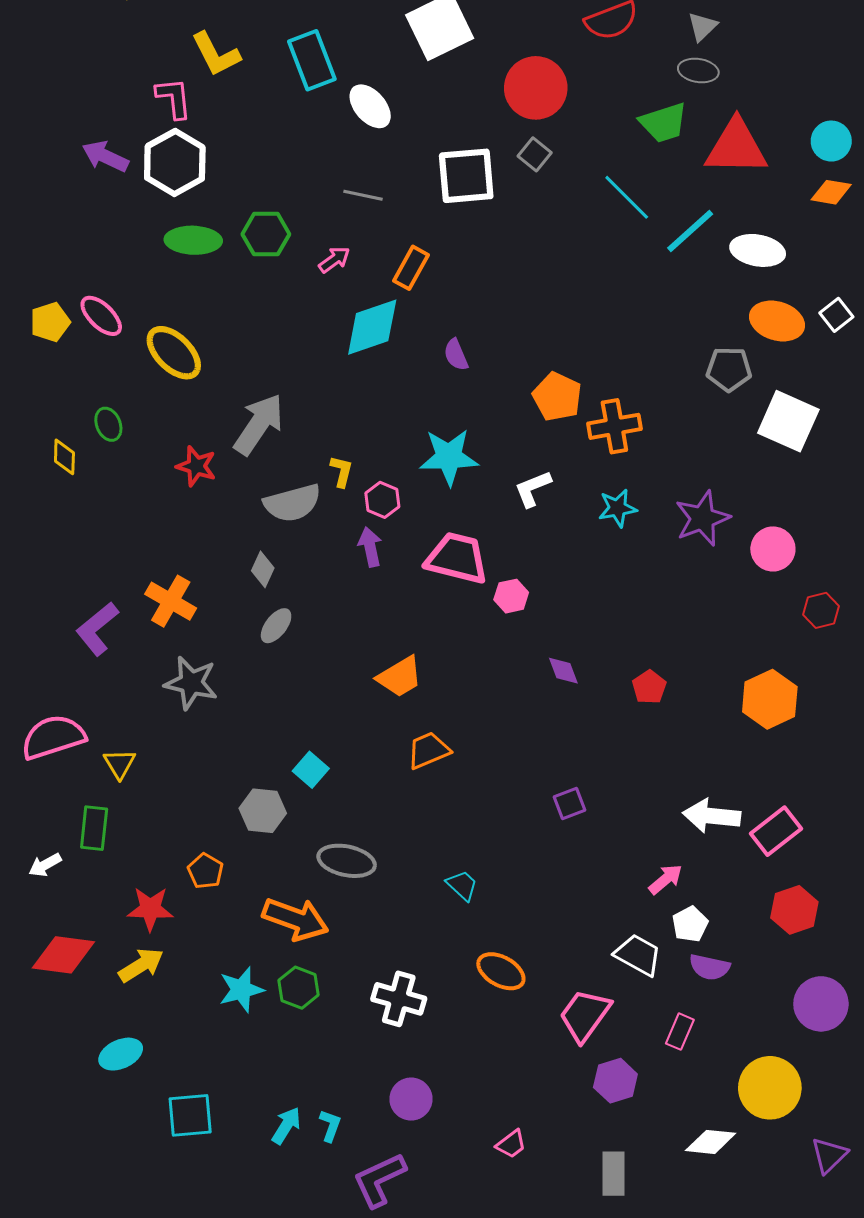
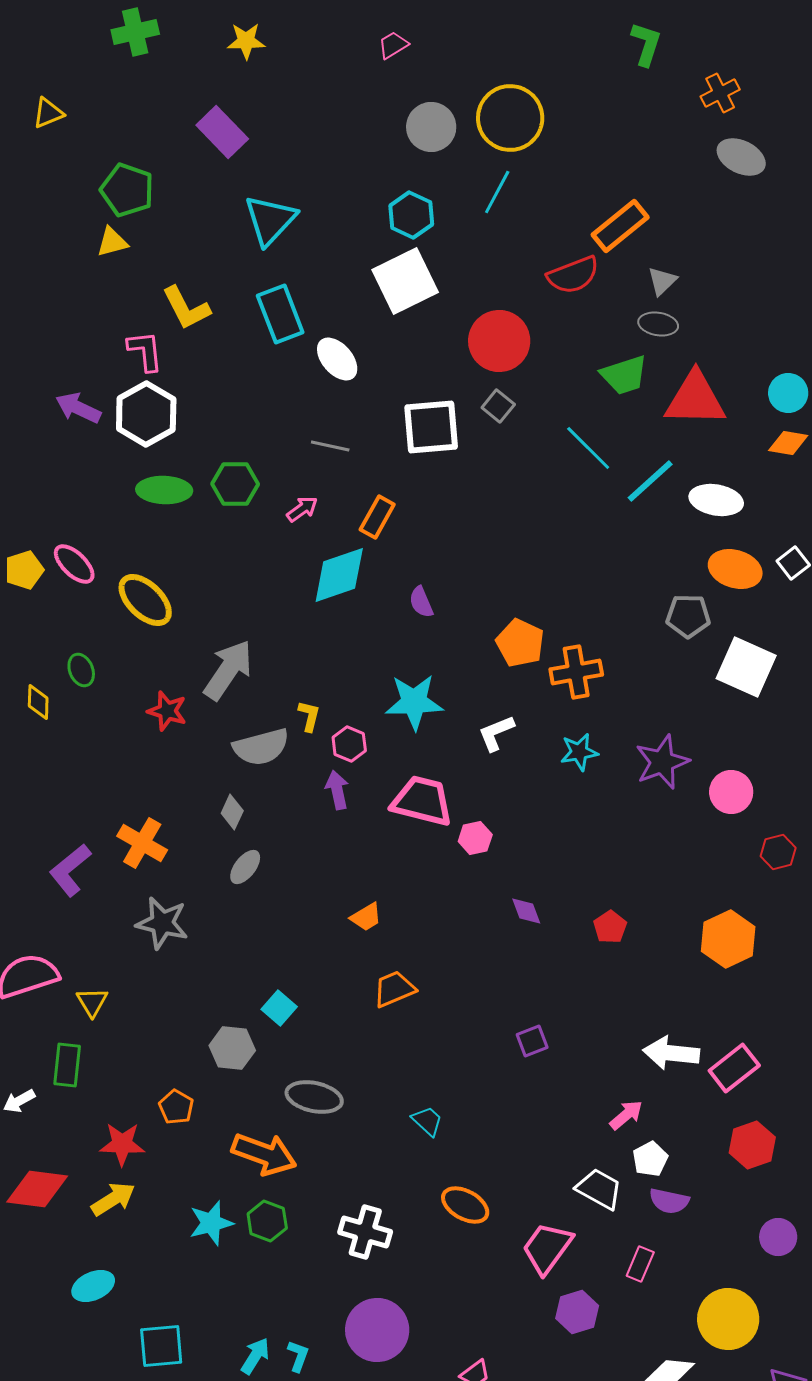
orange trapezoid: (400, 677) -> (366, 917), size x0.7
purple circle: (821, 1004) -> (778, 1237), size x0.7
purple circle: (411, 1099) -> (377, 1330), size x1.5

